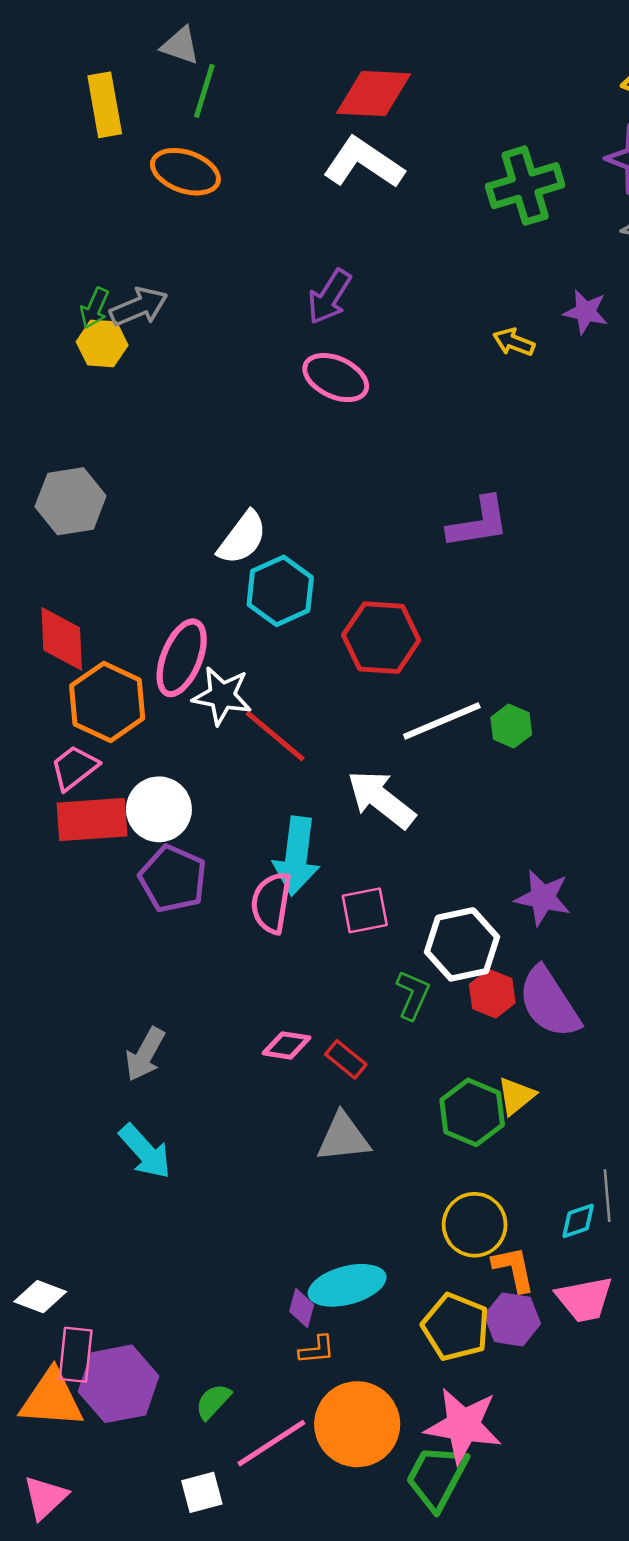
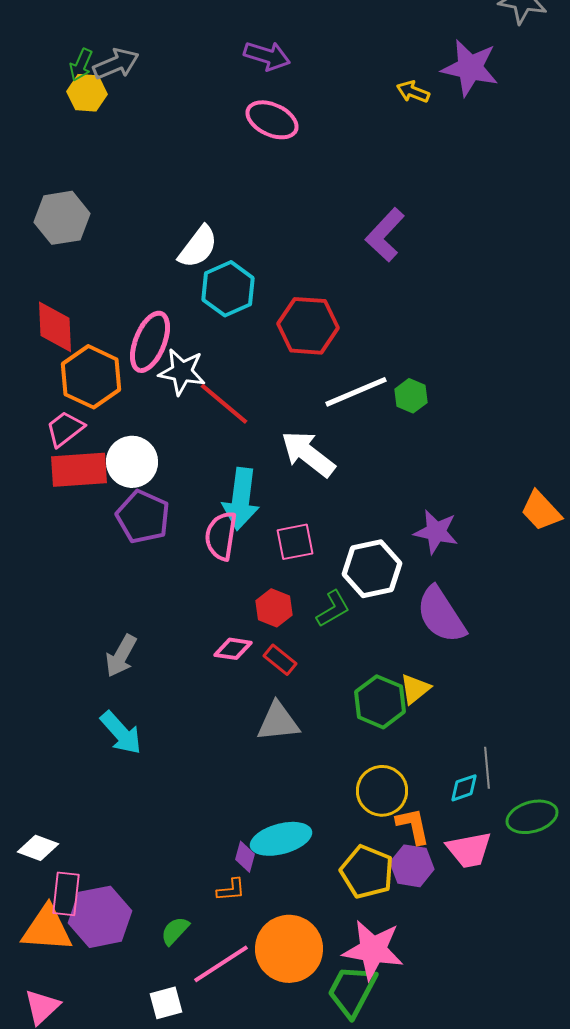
purple arrow: (329, 297) -> (267, 56), turned -105
purple star: (586, 312) -> (470, 68), size x1.6
purple L-shape: (478, 523) -> (385, 235), turned 142
red hexagon: (492, 994) -> (274, 608), moved
green L-shape: (413, 995) -> (333, 609), turned 36
orange L-shape: (317, 1350) -> (231, 890), moved

